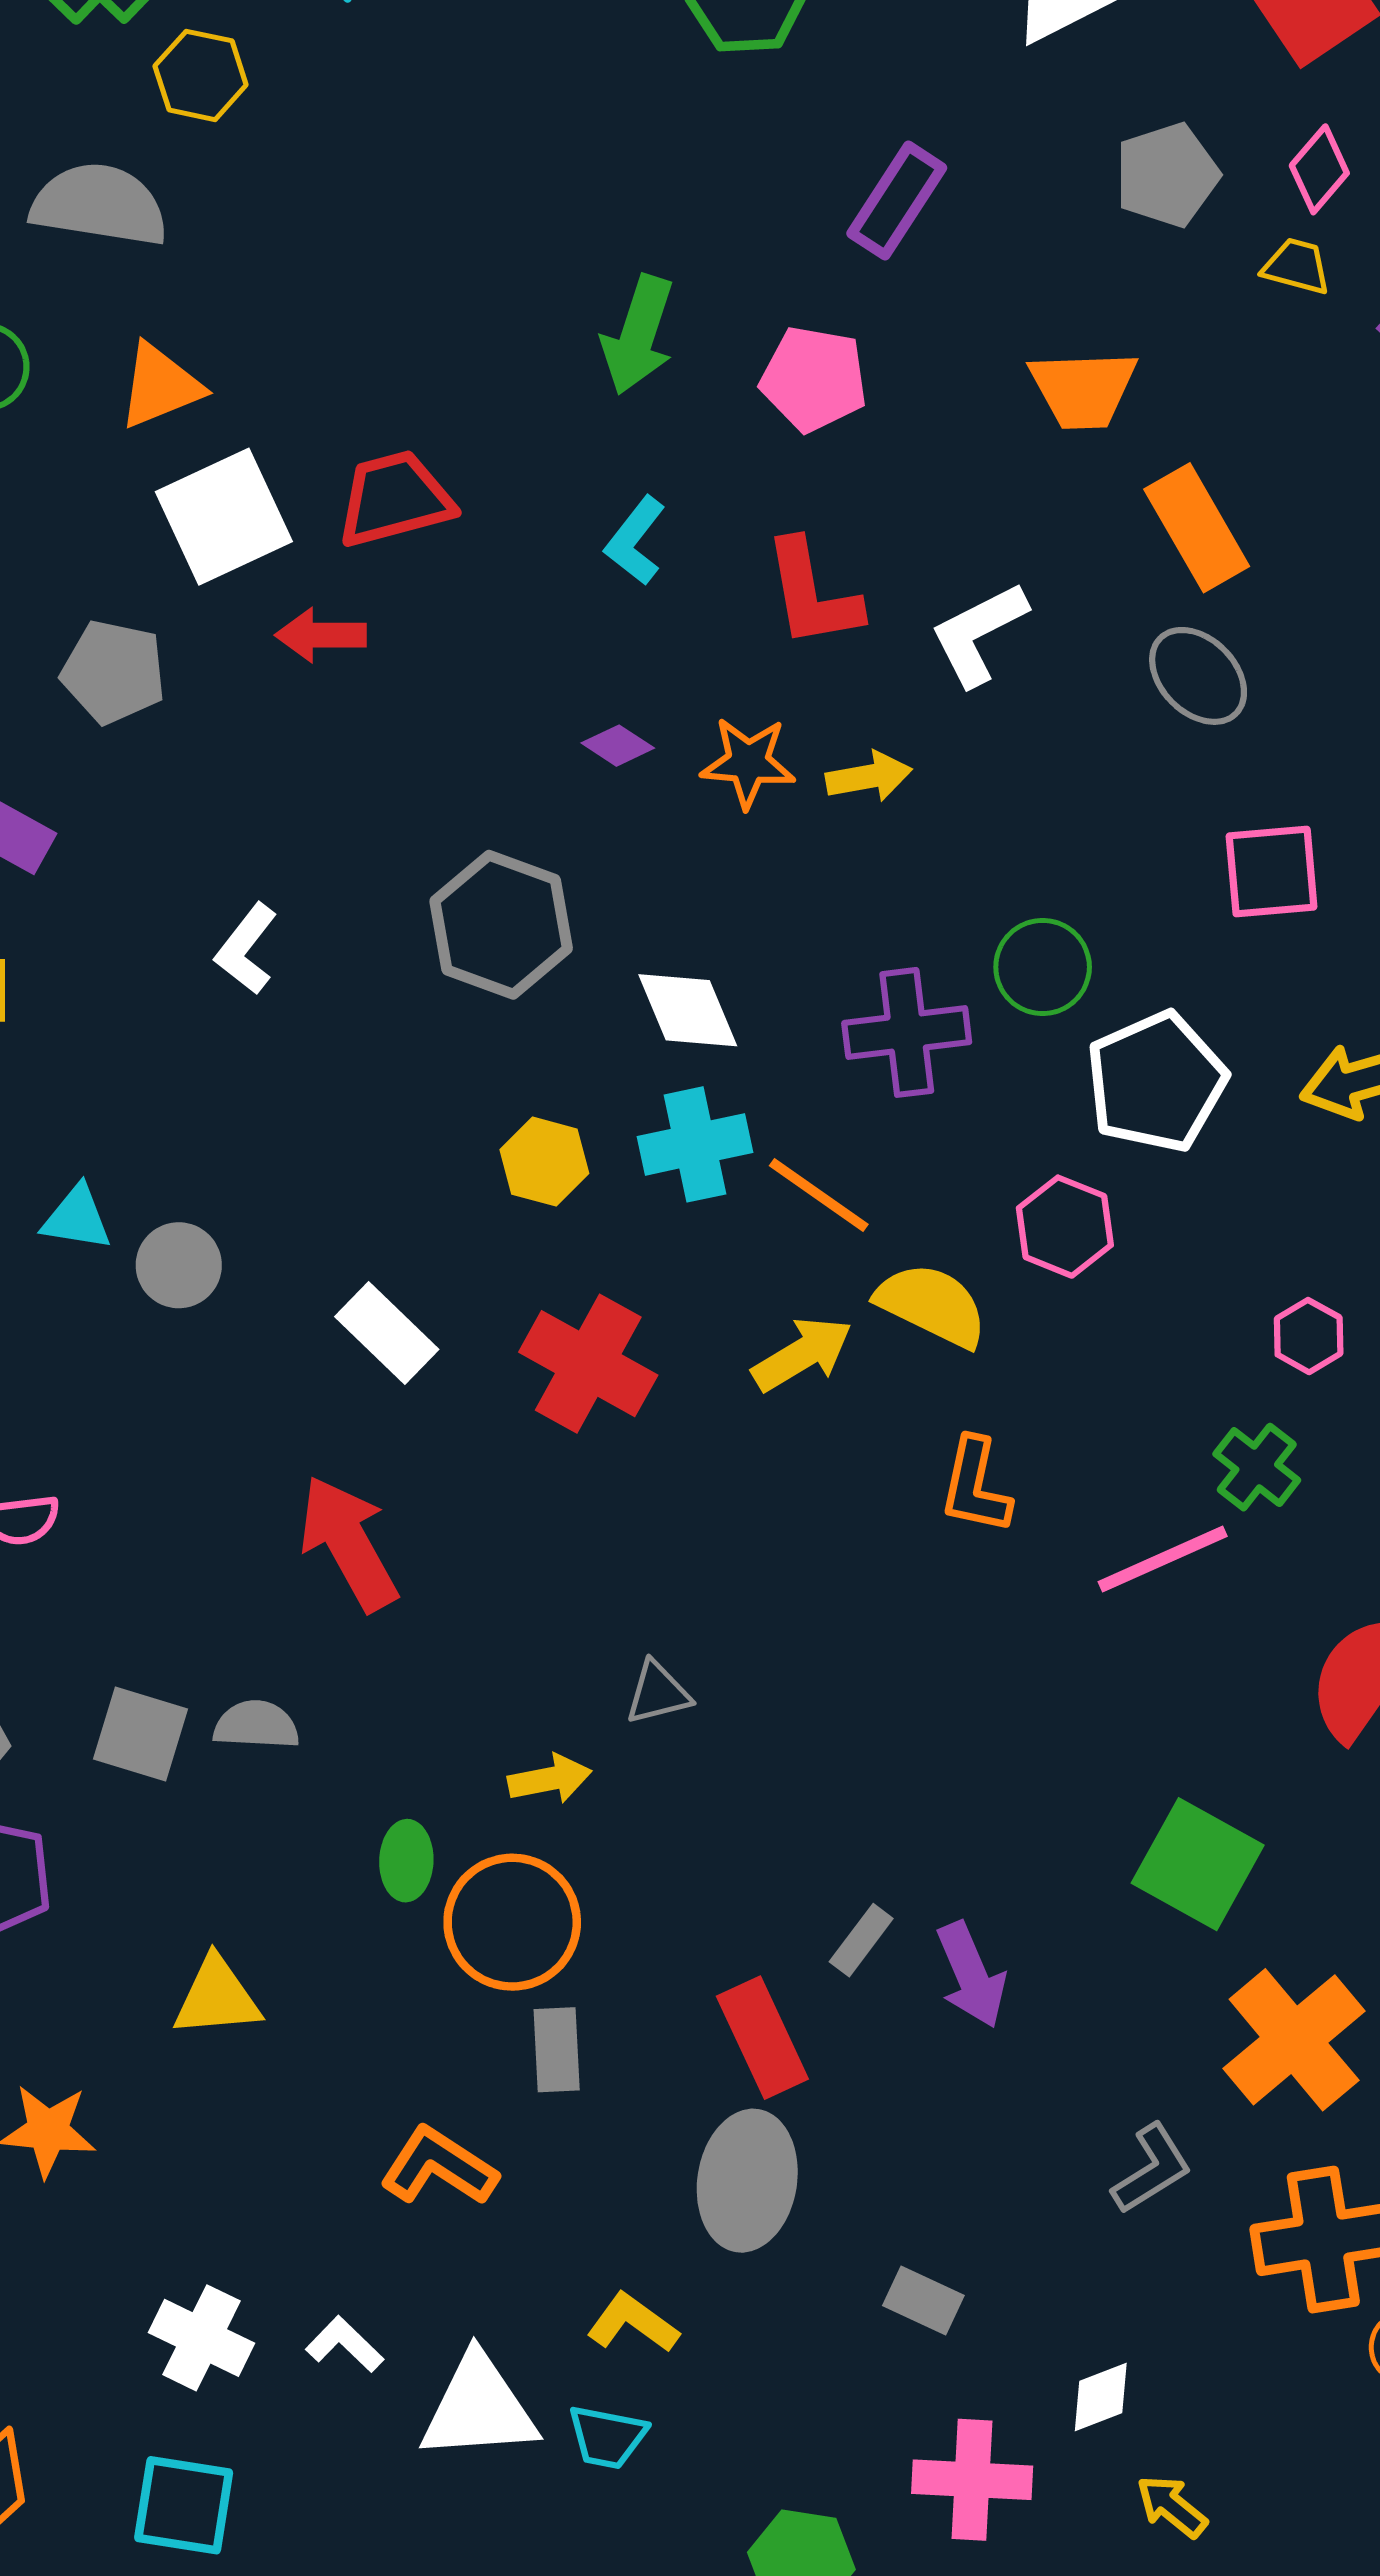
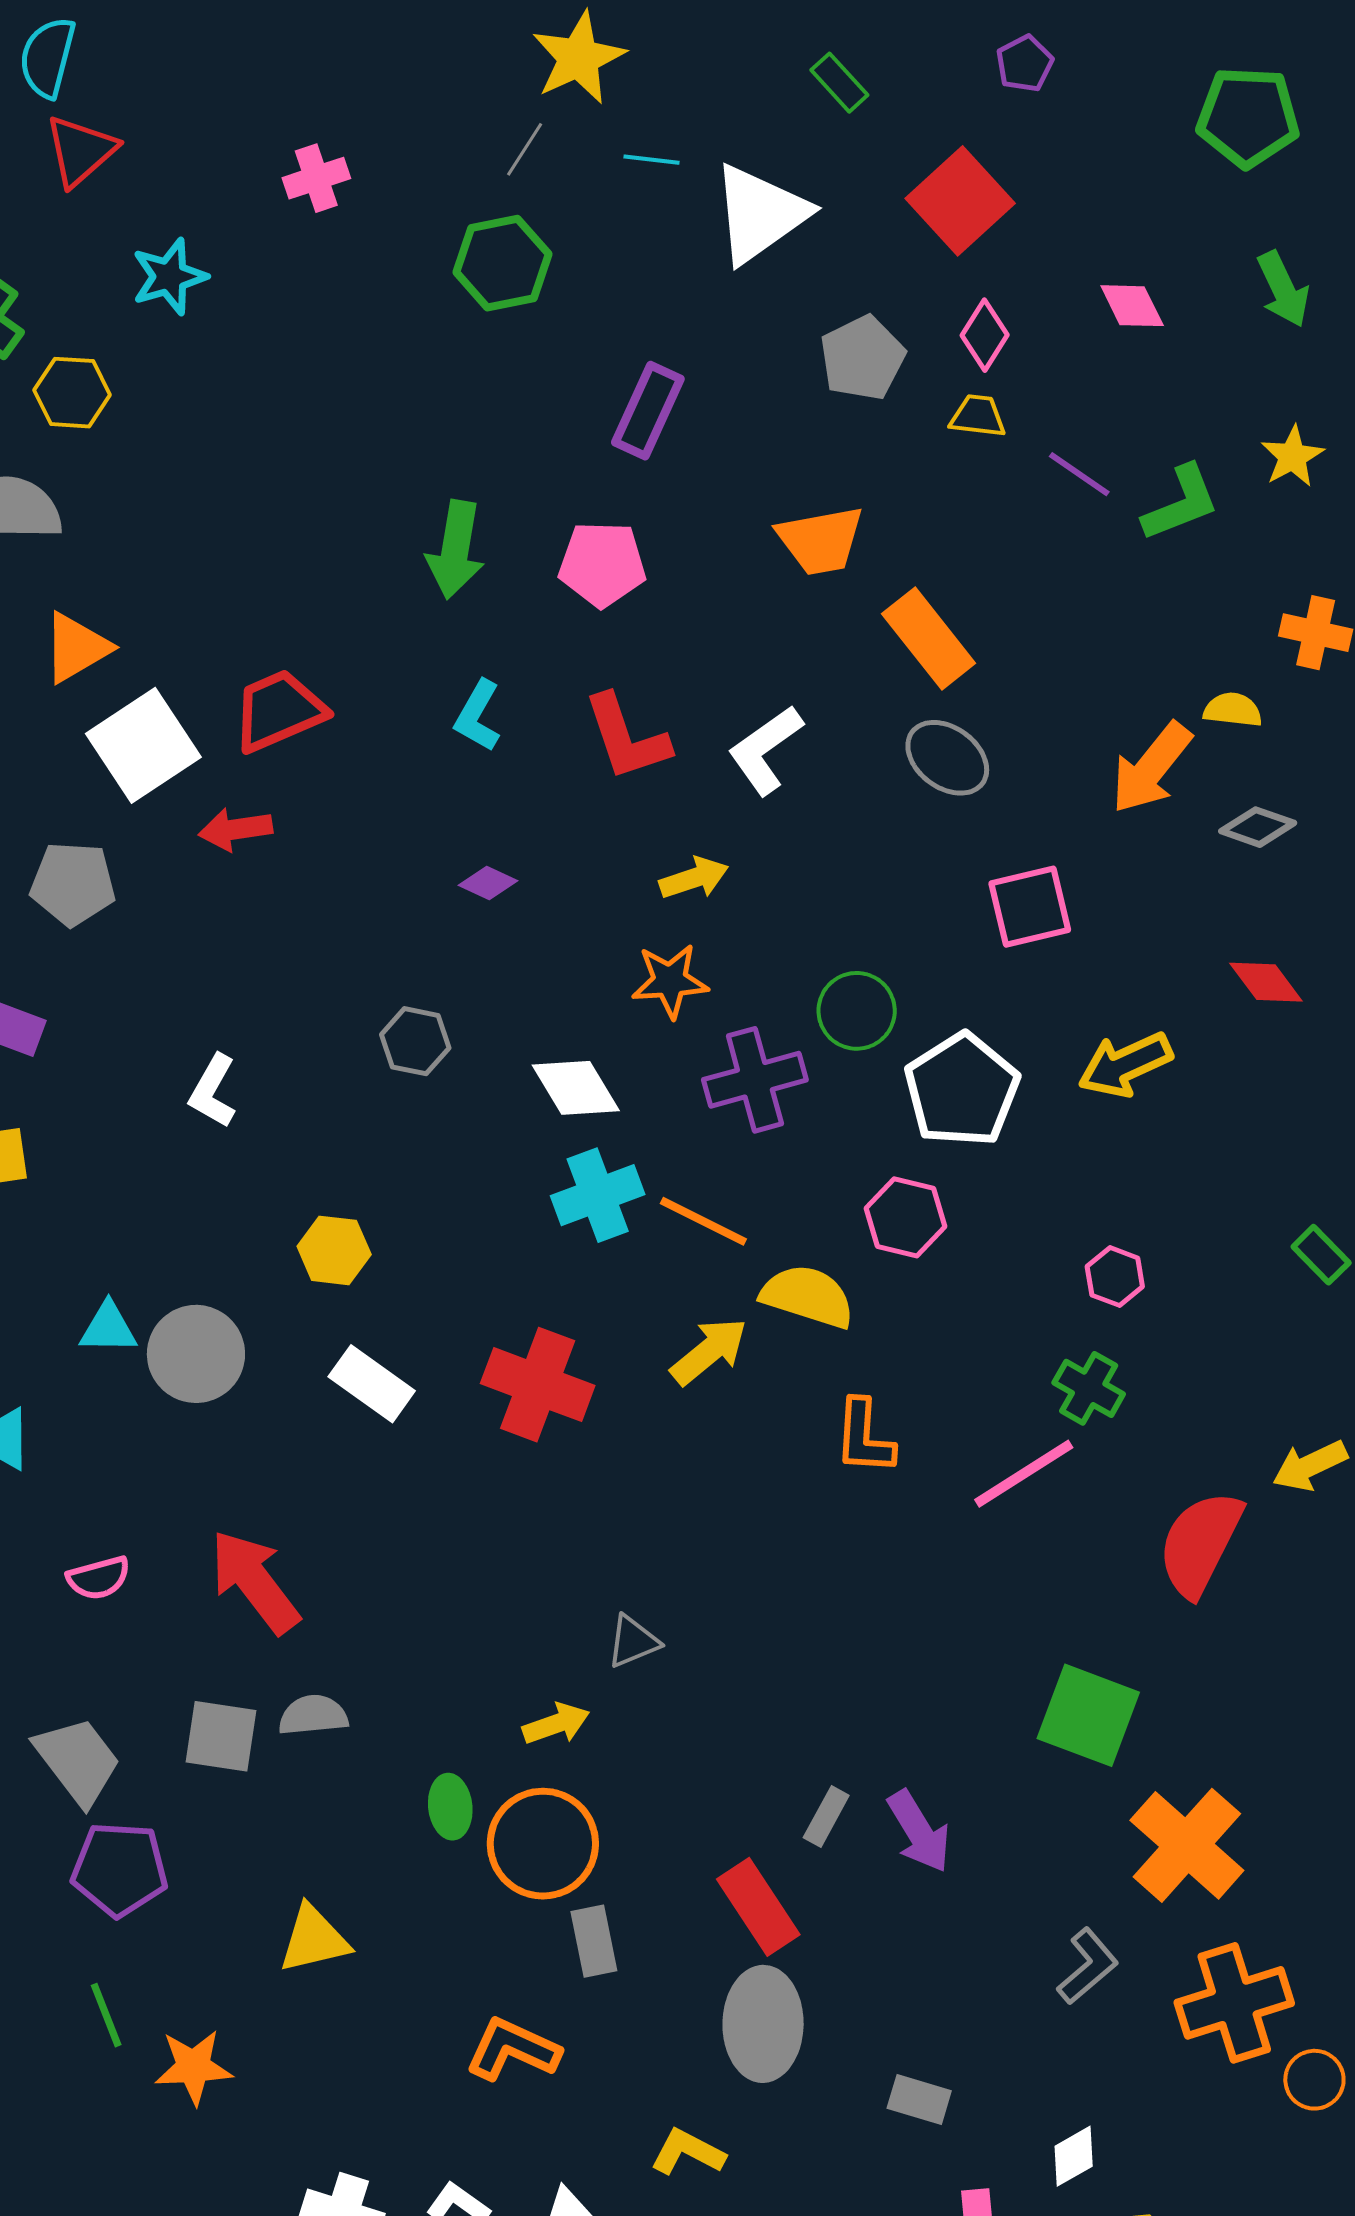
orange star: (748, 762) -> (670, 981), moved
gray hexagon: (501, 925) -> (415, 1041), size x0.6
yellow hexagon: (544, 1162) -> (334, 1250), moved
gray circle: (179, 1265) -> (196, 1354), size x1.4
red arrow: (348, 1543) -> (255, 1582), moved

